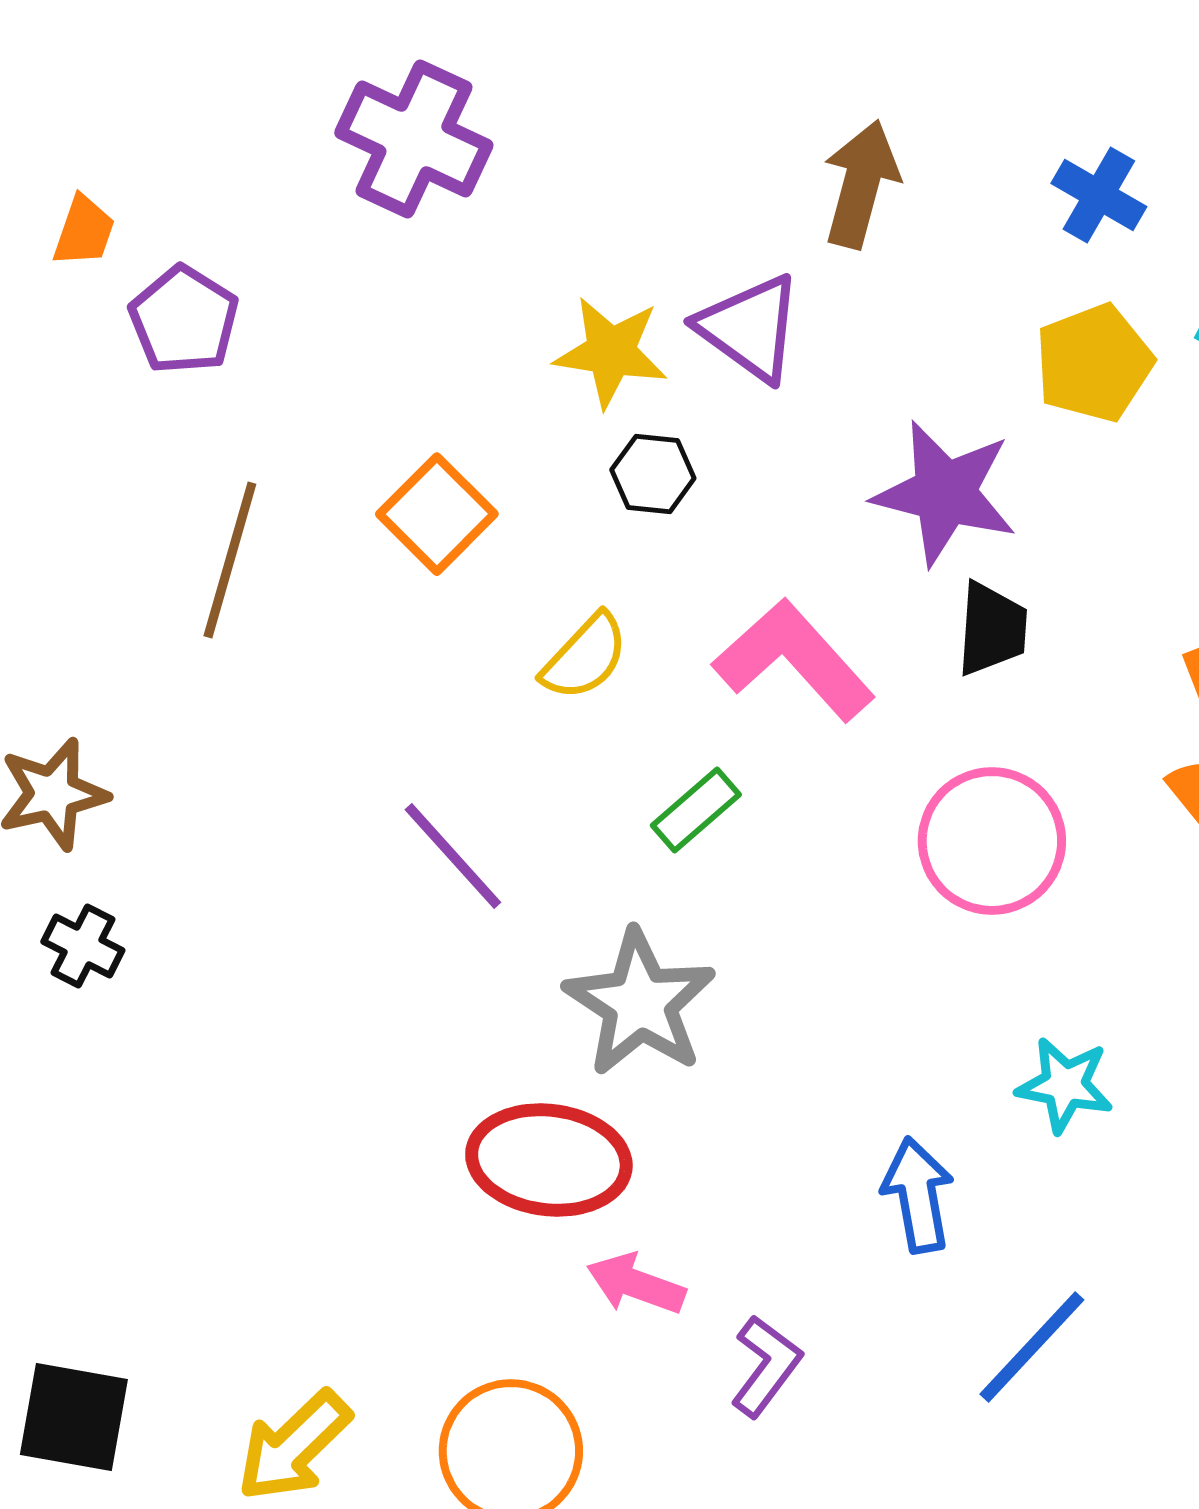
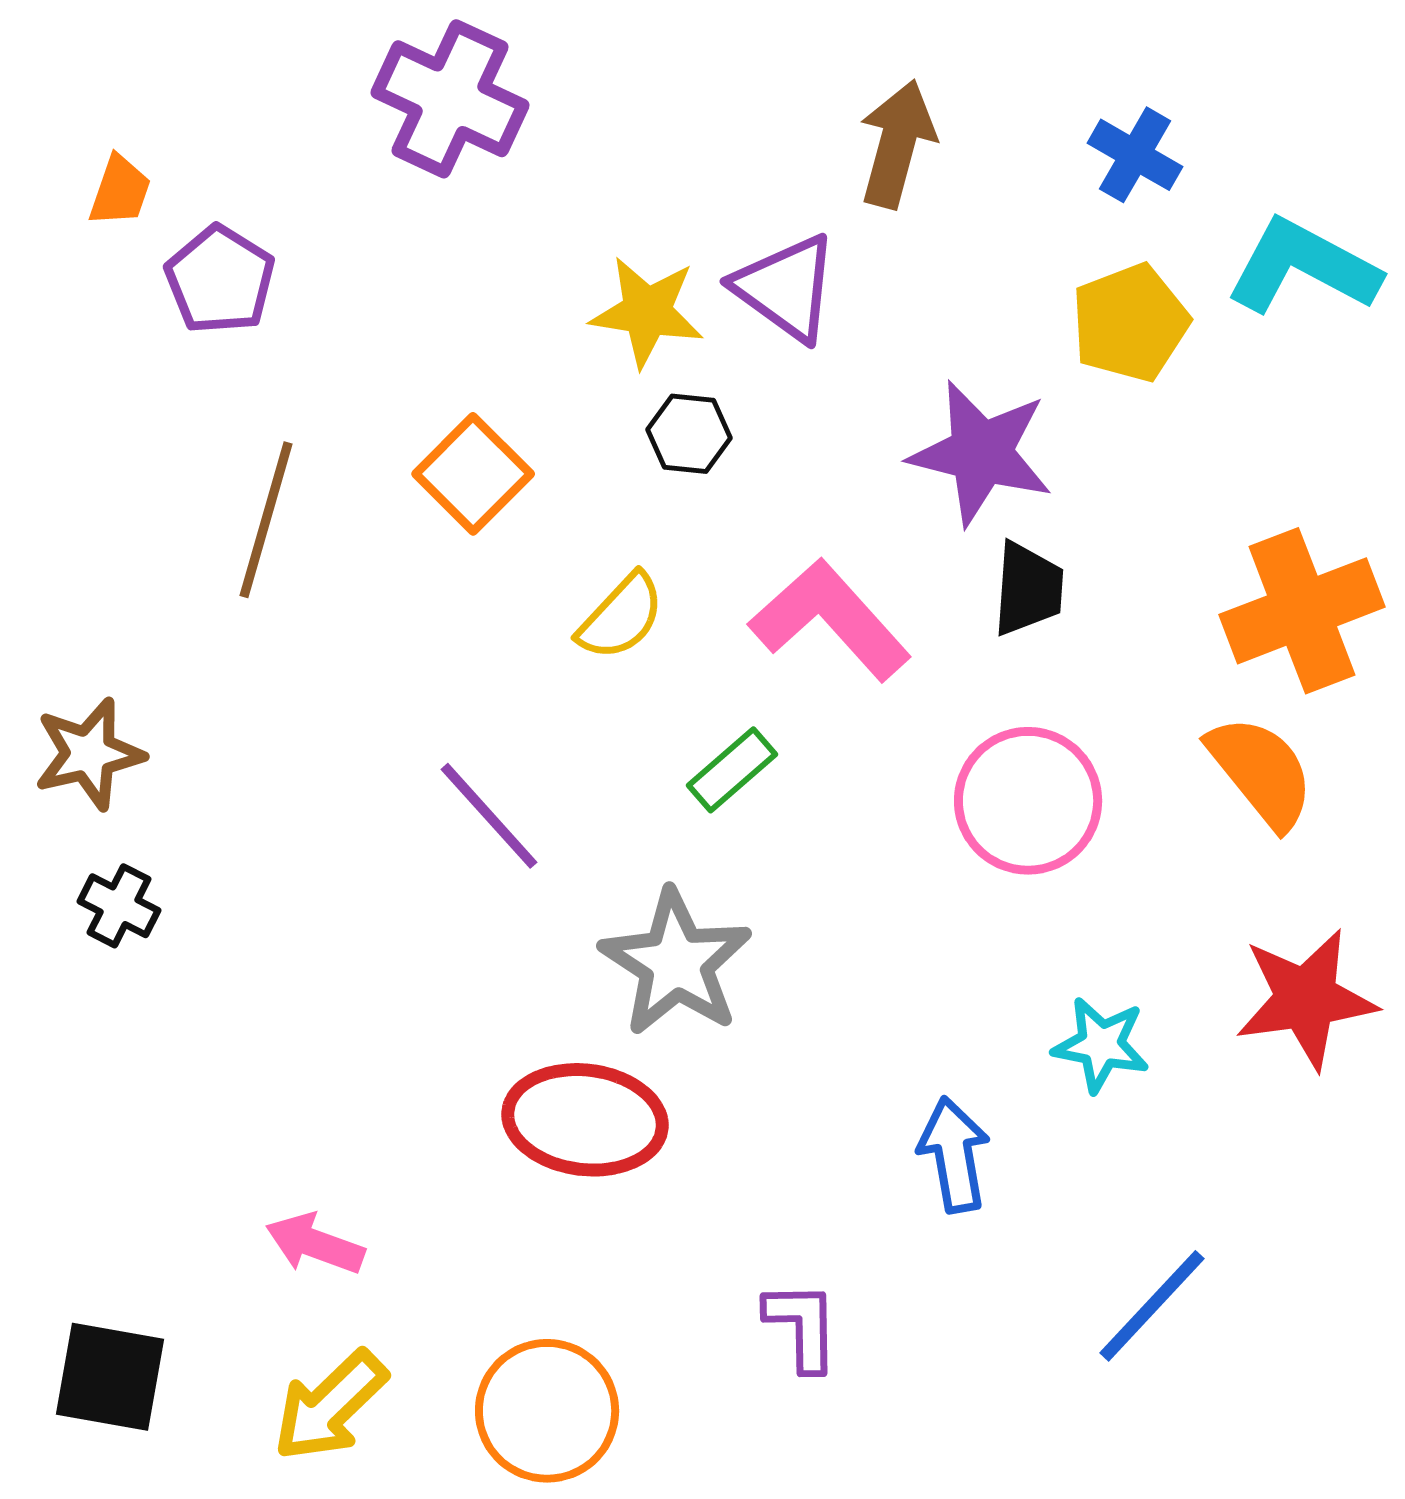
pink arrow: (636, 1284) -> (315, 1244), moved
blue line: (1032, 1347) -> (1152, 1306), moved
purple L-shape: (766, 1366) -> (802, 1326), turned -38

